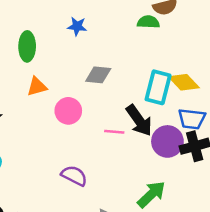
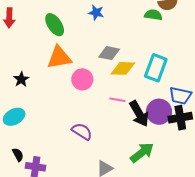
green ellipse: (27, 46) -> (55, 25), turned -40
yellow diamond: (184, 82) -> (123, 68), moved, turned -50
orange triangle: (37, 87) -> (59, 57), size x1.5
black arrow: (139, 120) -> (139, 114), moved

